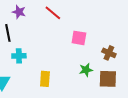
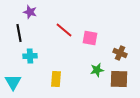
red line: (53, 13) -> (64, 30), moved

